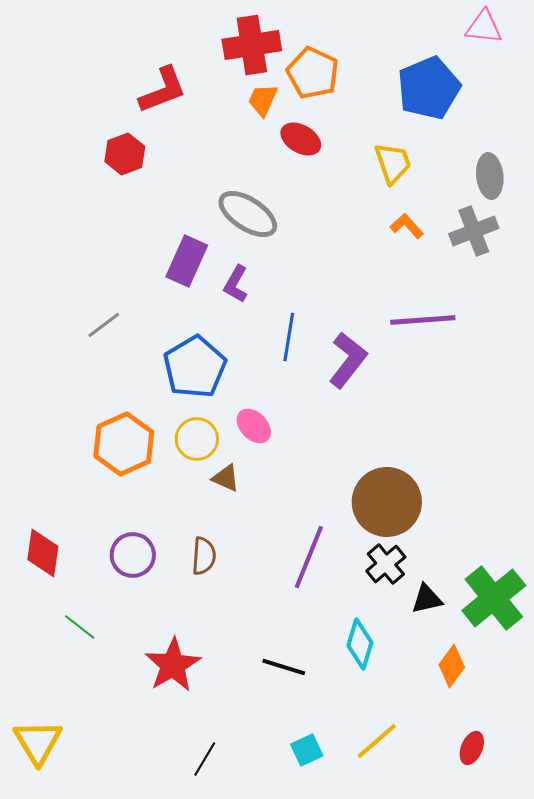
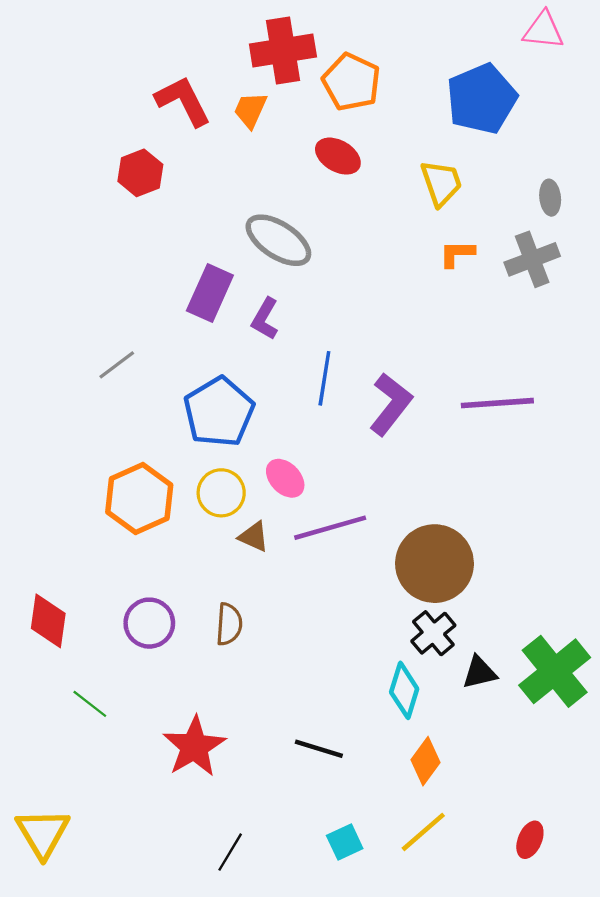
red L-shape: (163, 90) -> (183, 101), turned -96
orange trapezoid: (263, 100) -> (250, 110), moved
gray ellipse: (490, 176) -> (550, 198), size x0.7
orange L-shape: (407, 226) -> (457, 254), turned -48
purple line: (423, 320) -> (497, 403), moved
purple line: (309, 557) -> (330, 528), moved, turned 52
cyan diamond: (360, 644) -> (404, 690), moved
orange diamond: (452, 666) -> (426, 761), moved

